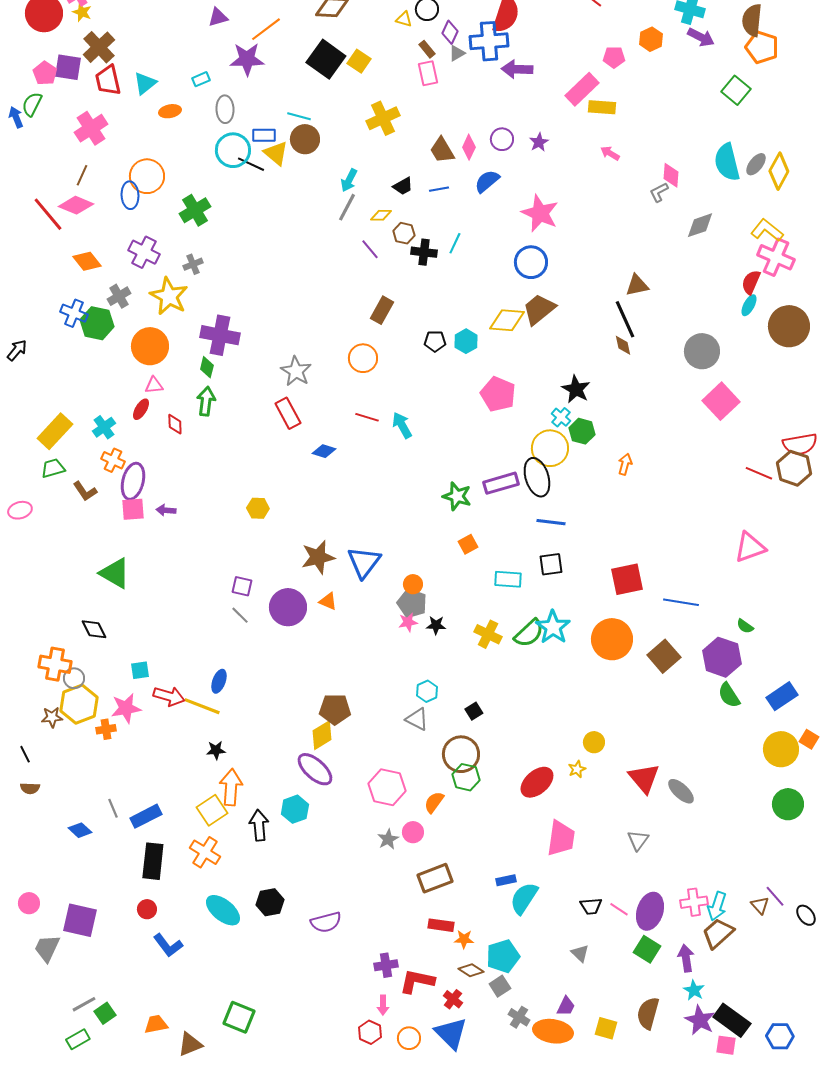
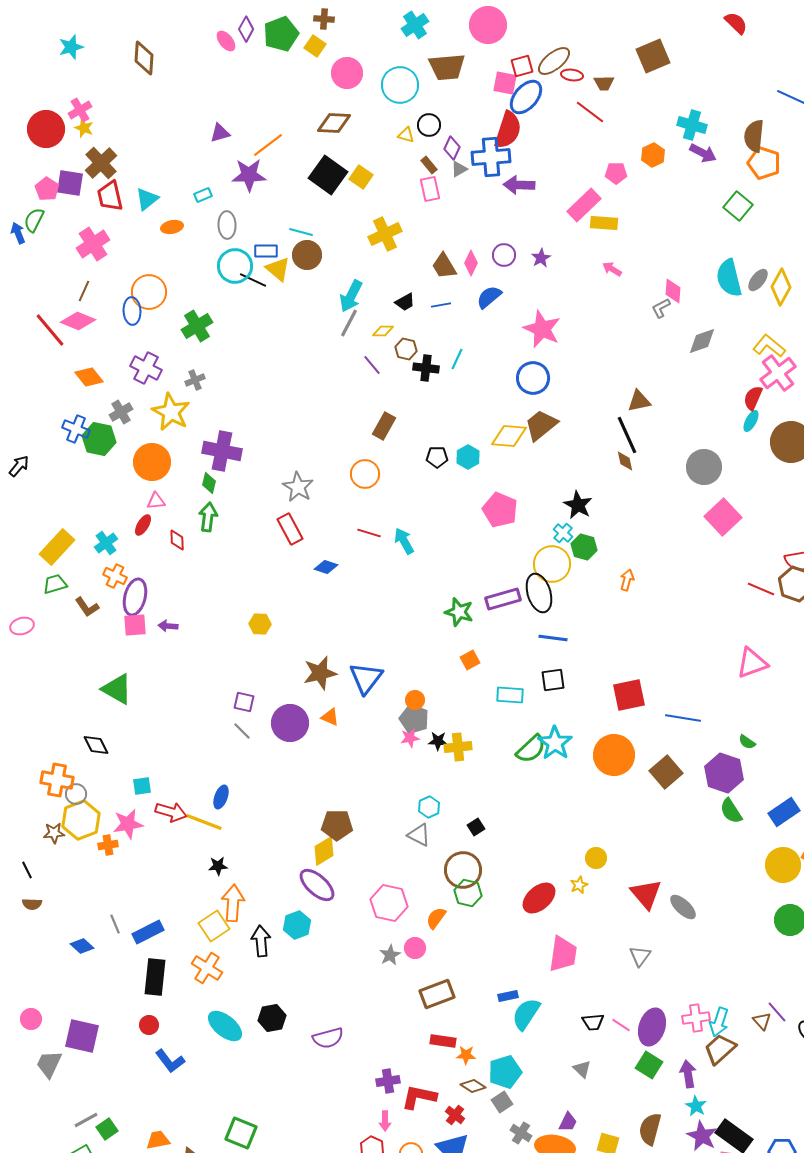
cyan arrow: (349, 180) -> (351, 296), size x1.4
pink cross: (776, 257) -> (778, 373), turned 30
yellow cross: (488, 634) -> (458, 747), moved, turned -32

